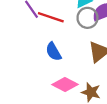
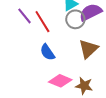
red line: (51, 17) -> (42, 22), turned 45

